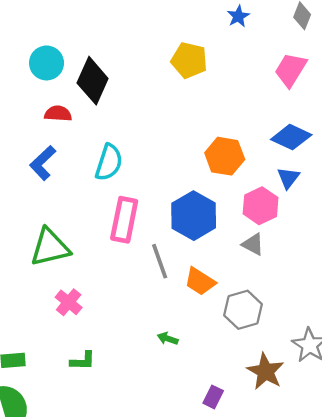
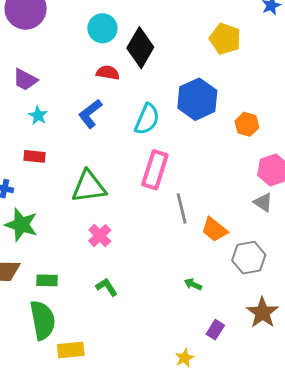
orange hexagon: (225, 156) -> (247, 124), size x0.7
blue hexagon: (194, 216) -> (197, 99), moved
green arrow: (168, 339) -> (193, 284), moved
green L-shape: (83, 361) -> (107, 287), turned -130

